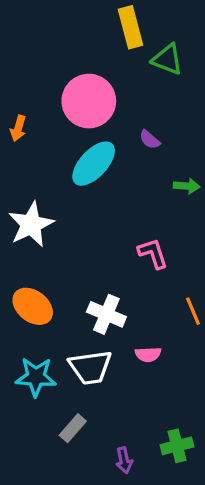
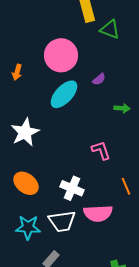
purple semicircle: (150, 140) -> (99, 79), turned -80
pink semicircle: (148, 354) -> (98, 213), size x1.8

